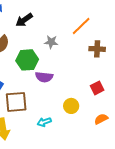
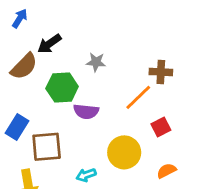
black arrow: (24, 20) -> (49, 44), moved
orange line: (81, 26) -> (138, 97), moved
yellow circle: (71, 106) -> (124, 152), size x1.5

